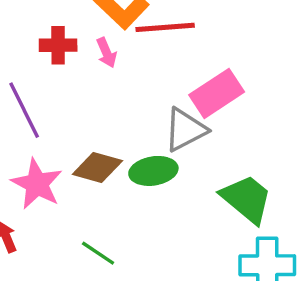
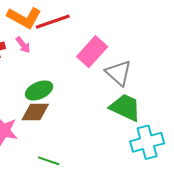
gray triangle: (185, 130) -> (119, 73), moved, turned -36
green ellipse: (153, 171) -> (39, 90), moved

